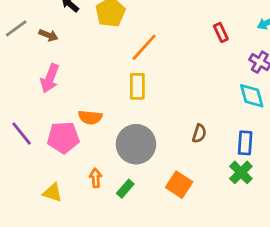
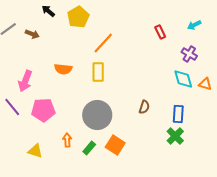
pink arrow: (50, 78) -> (25, 81), moved
orange semicircle: (90, 117) -> (63, 69), moved
orange square: (179, 185) -> (115, 145), moved

